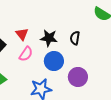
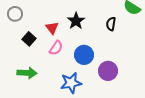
black star: (49, 38) -> (76, 21), moved, turned 30
black semicircle: (75, 38) -> (111, 24), moved

